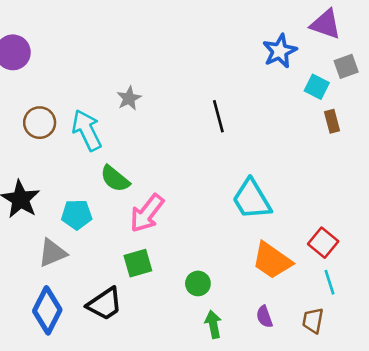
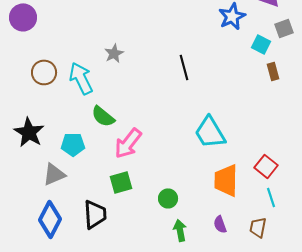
orange trapezoid: (272, 261) -> (226, 180), turned 56
black trapezoid: (105, 304) -> (95, 214), turned -60

